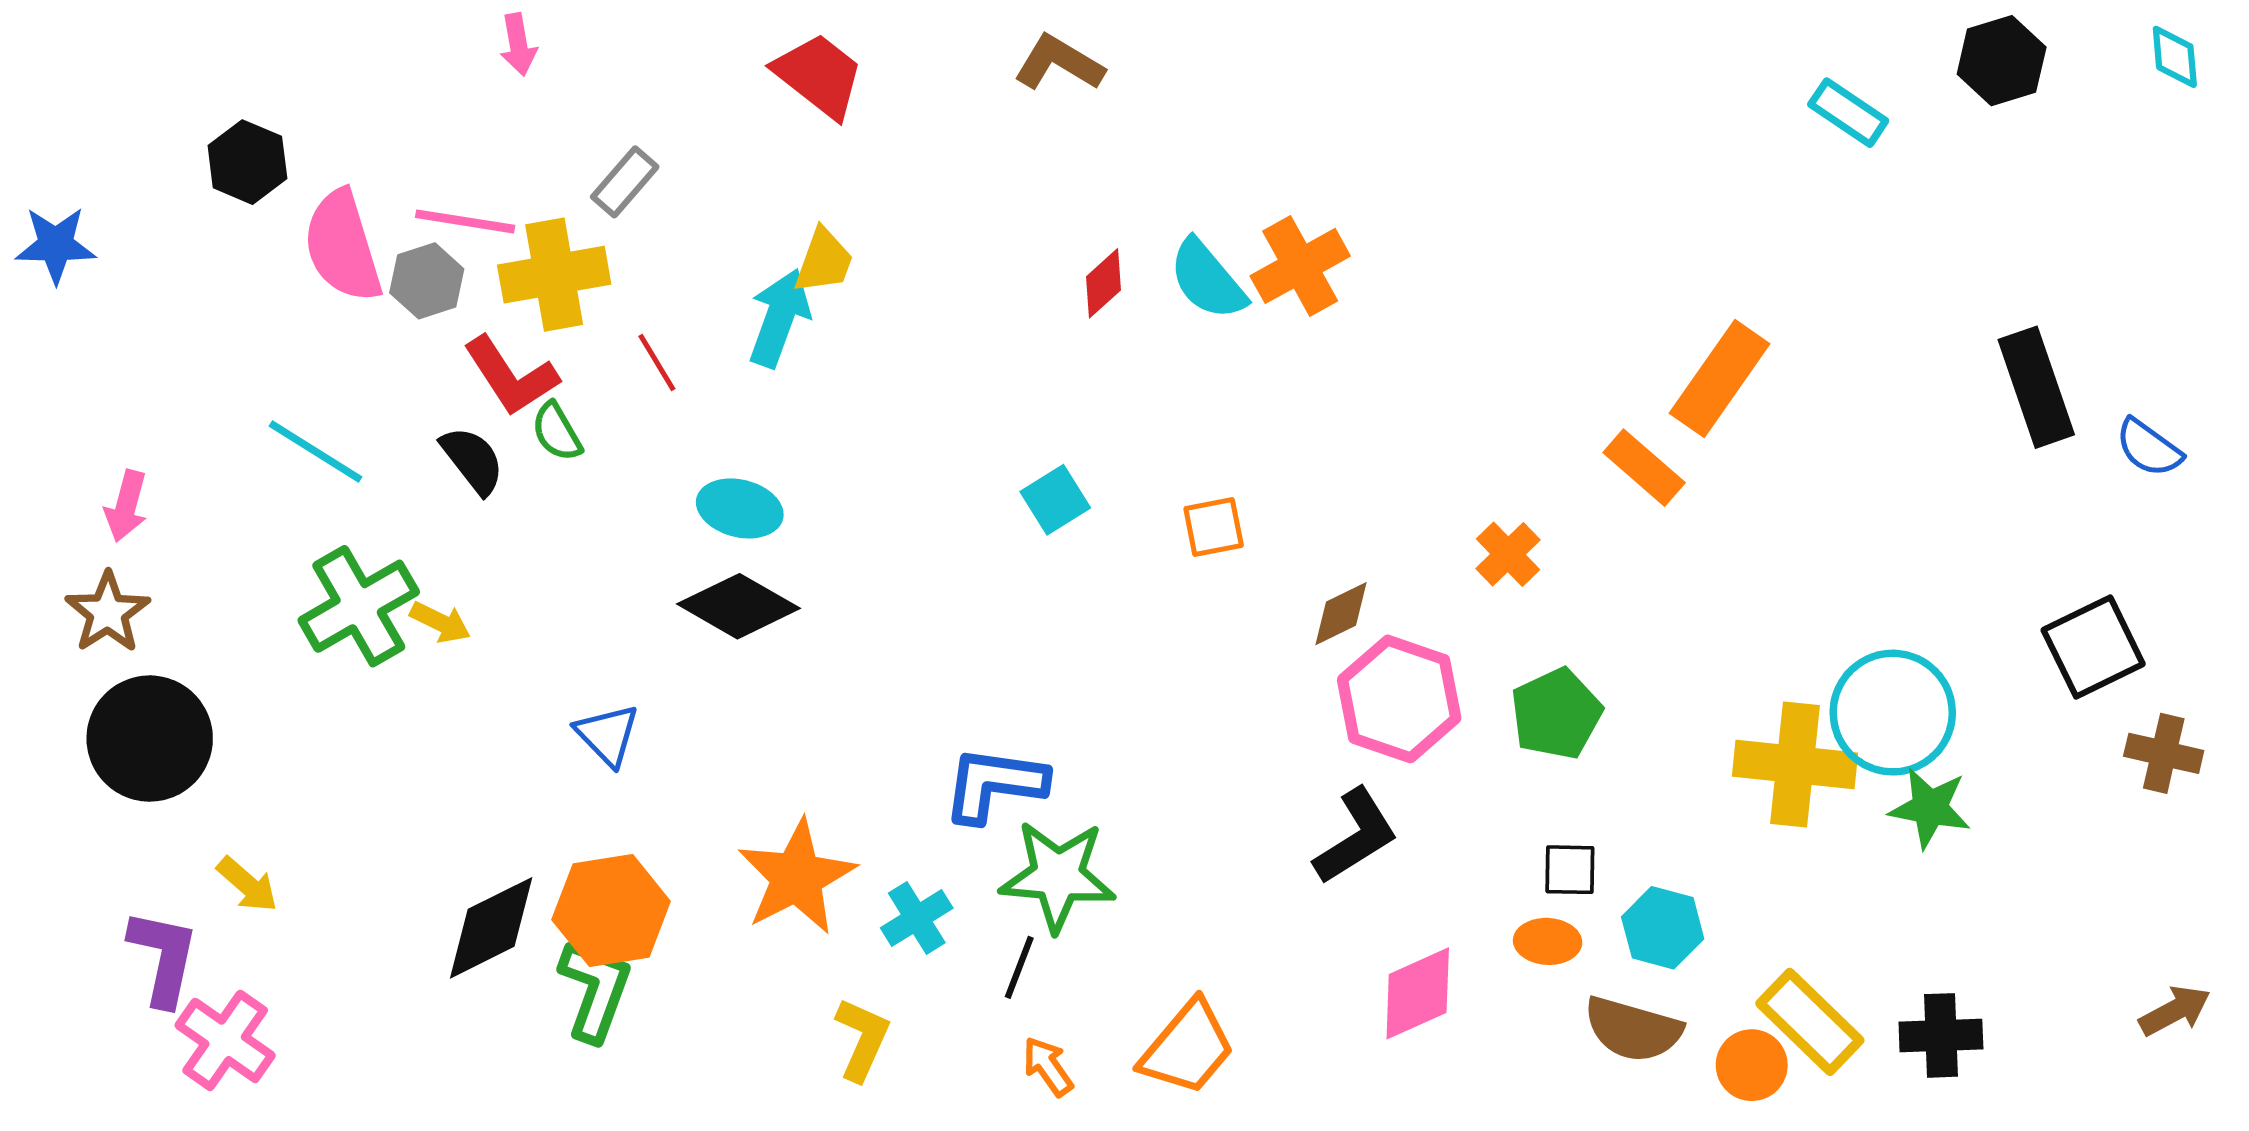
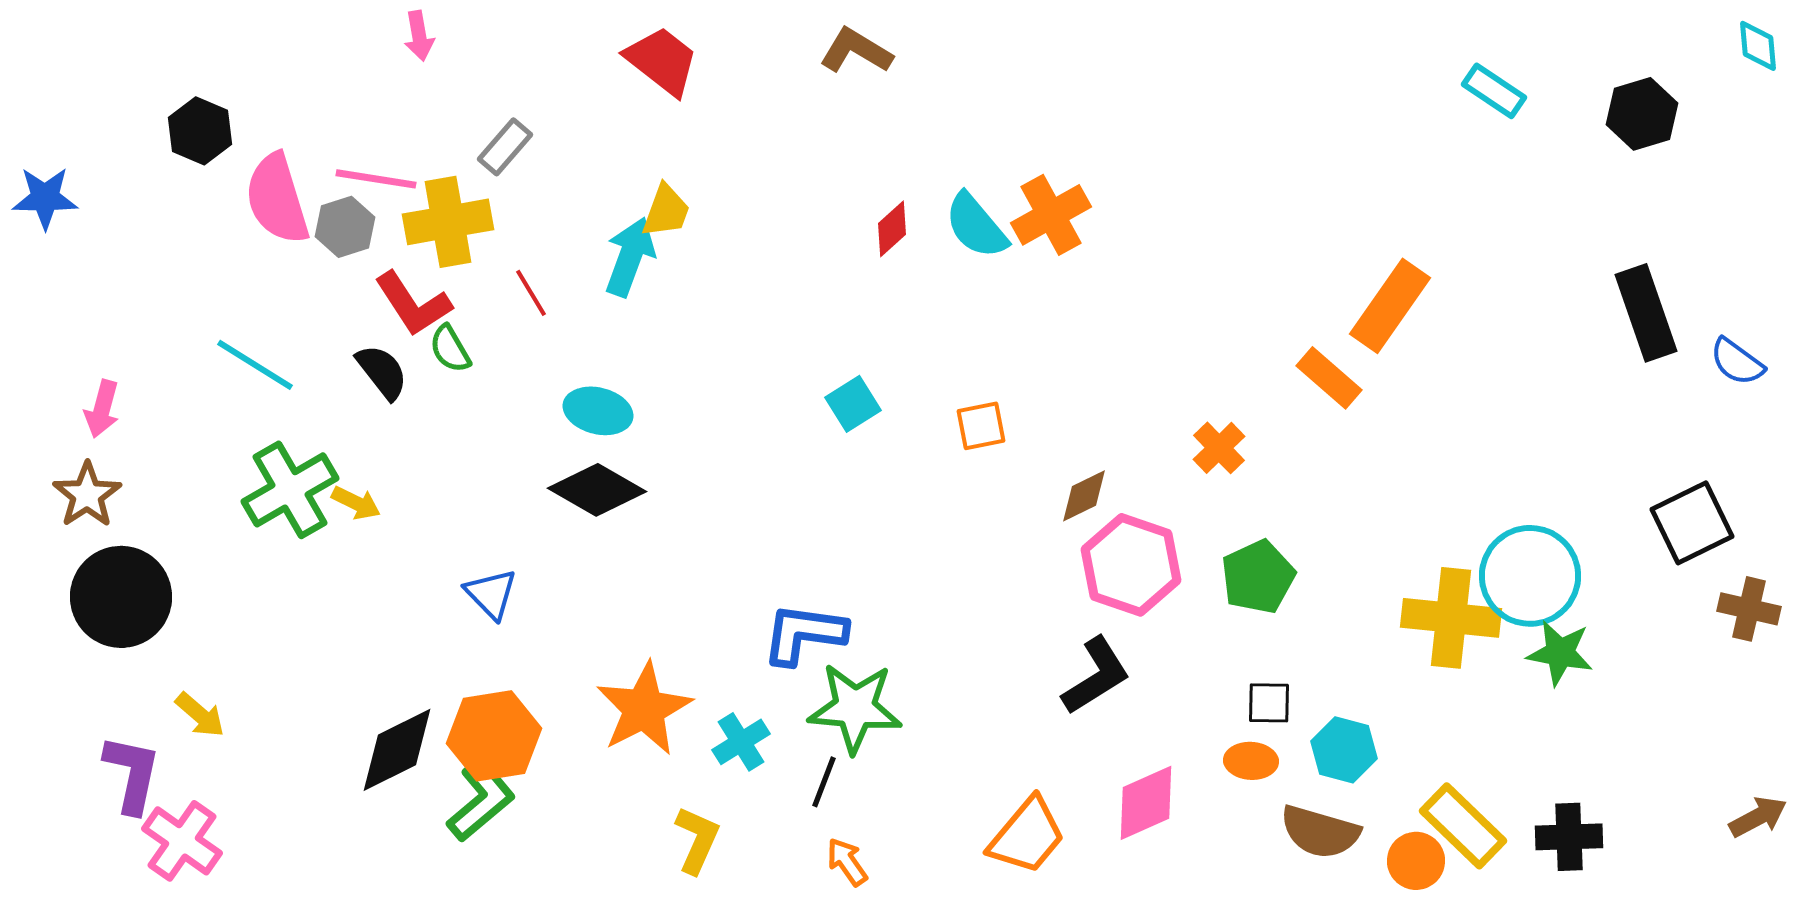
black hexagon: (2002, 61) -> (1642, 114), moved
green L-shape: (595, 990) -> (481, 800), turned 30
orange trapezoid: (1188, 1048) -> (1027, 836), moved

